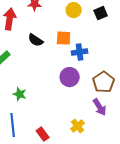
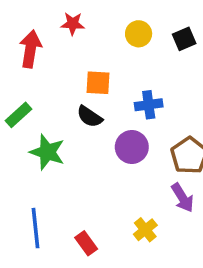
orange square: (64, 38) -> (98, 83), moved
black semicircle: (36, 40) -> (90, 117), moved
green star: (20, 94) -> (47, 152), moved, size x1.5

